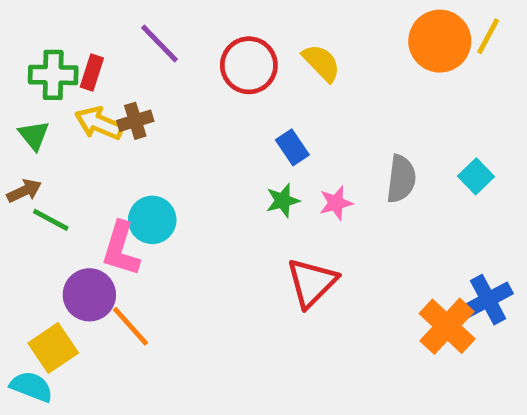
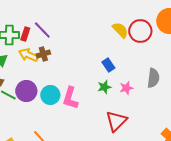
purple line: (159, 44) -> (42, 30), moved
red circle: (249, 65) -> (140, 31), moved
pink L-shape: (121, 249) -> (70, 98), moved
purple circle: (89, 295) -> (26, 91), moved

